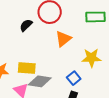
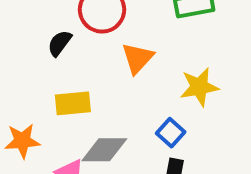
yellow rectangle: (27, 68) -> (73, 103), moved

